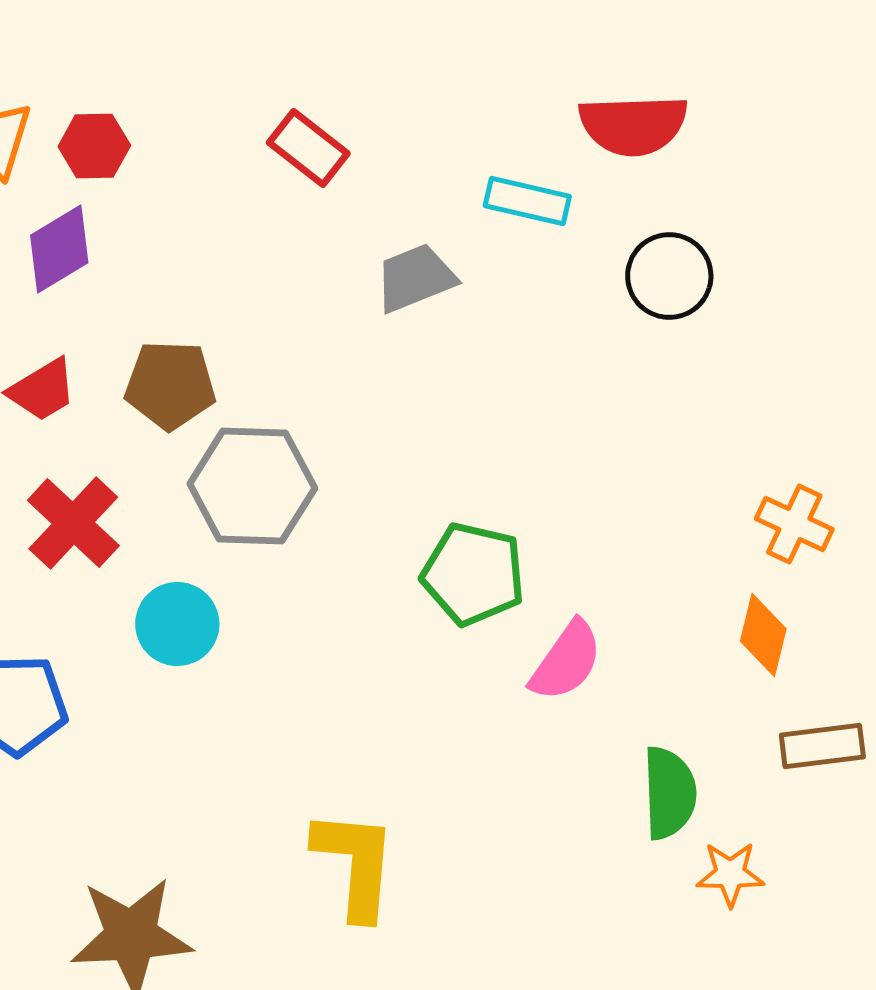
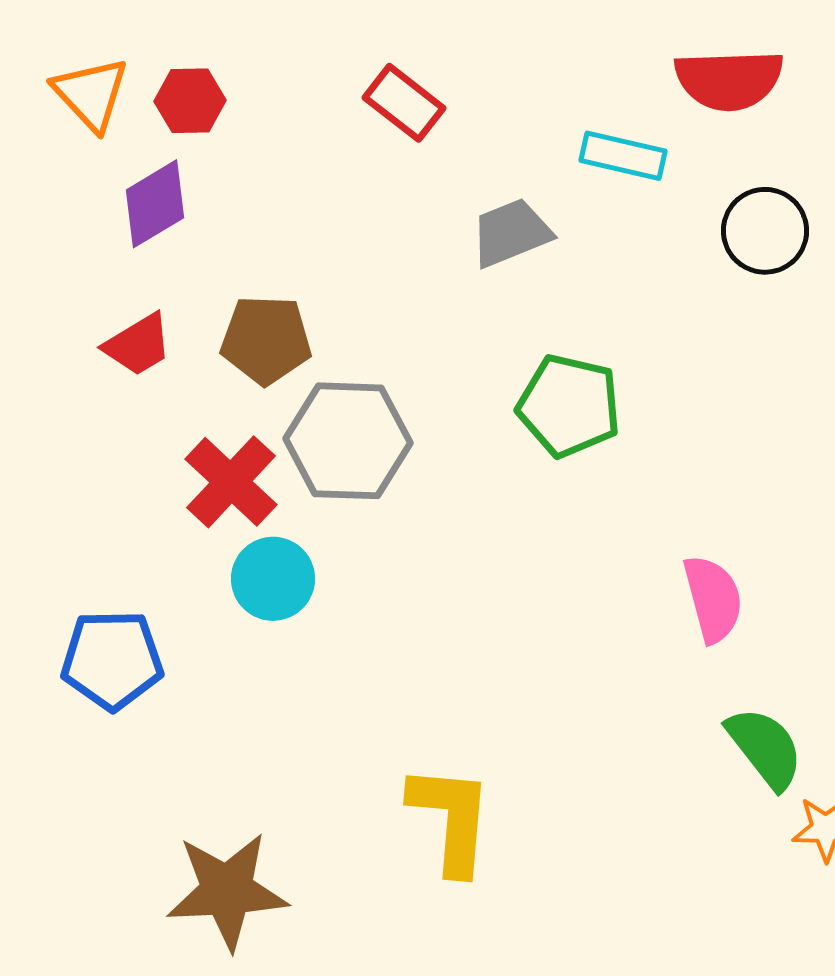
red cross: (73, 523) -> (231, 482), moved
green pentagon: (473, 574) -> (569, 406), moved
pink semicircle: (566, 661) -> (713, 599), moved, turned -50
green semicircle: (669, 793) -> (765, 748), turned -36

